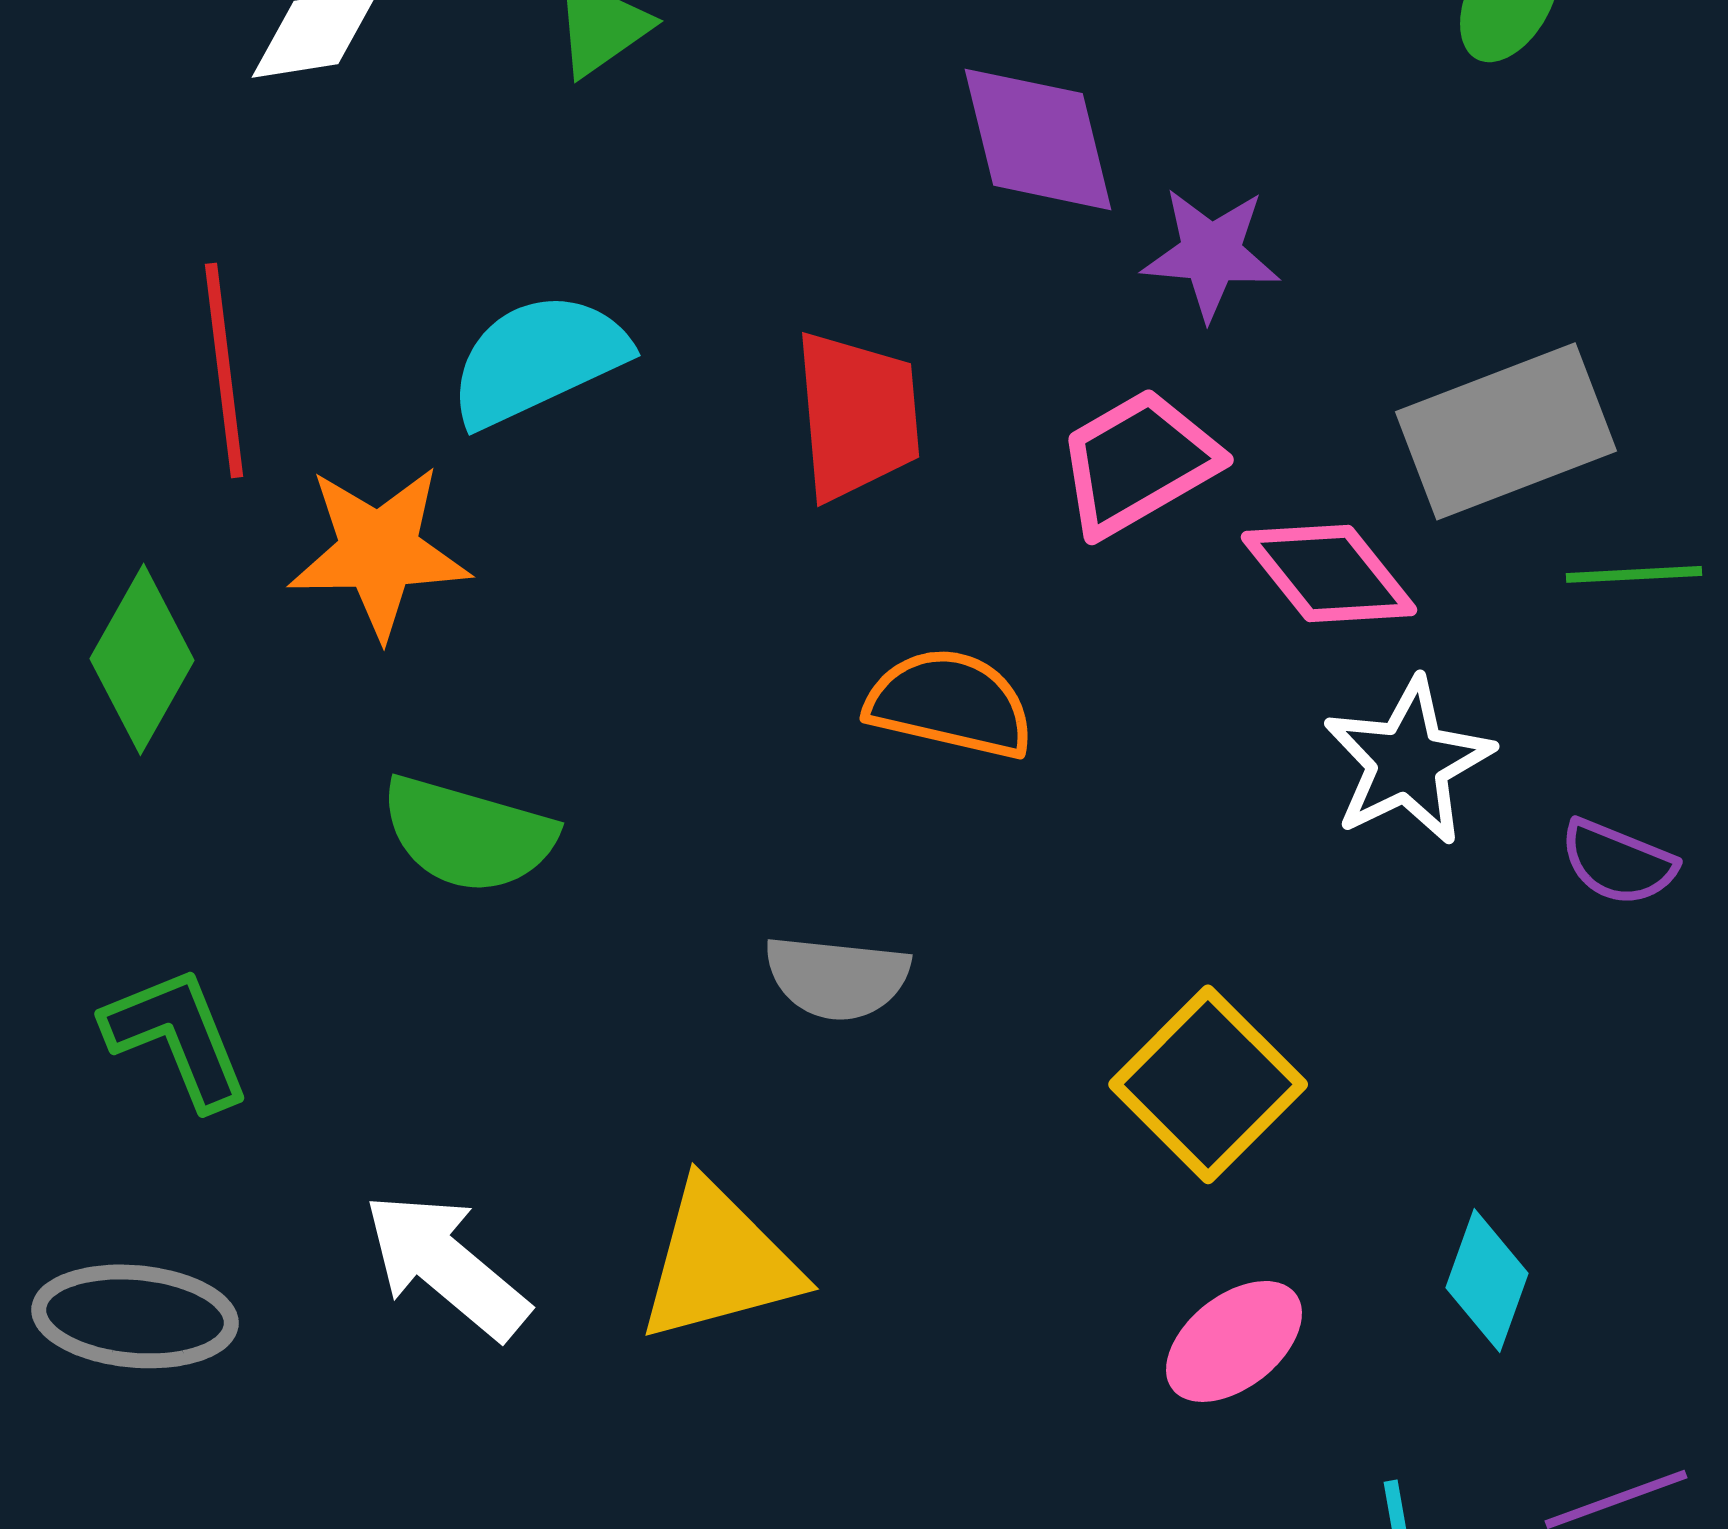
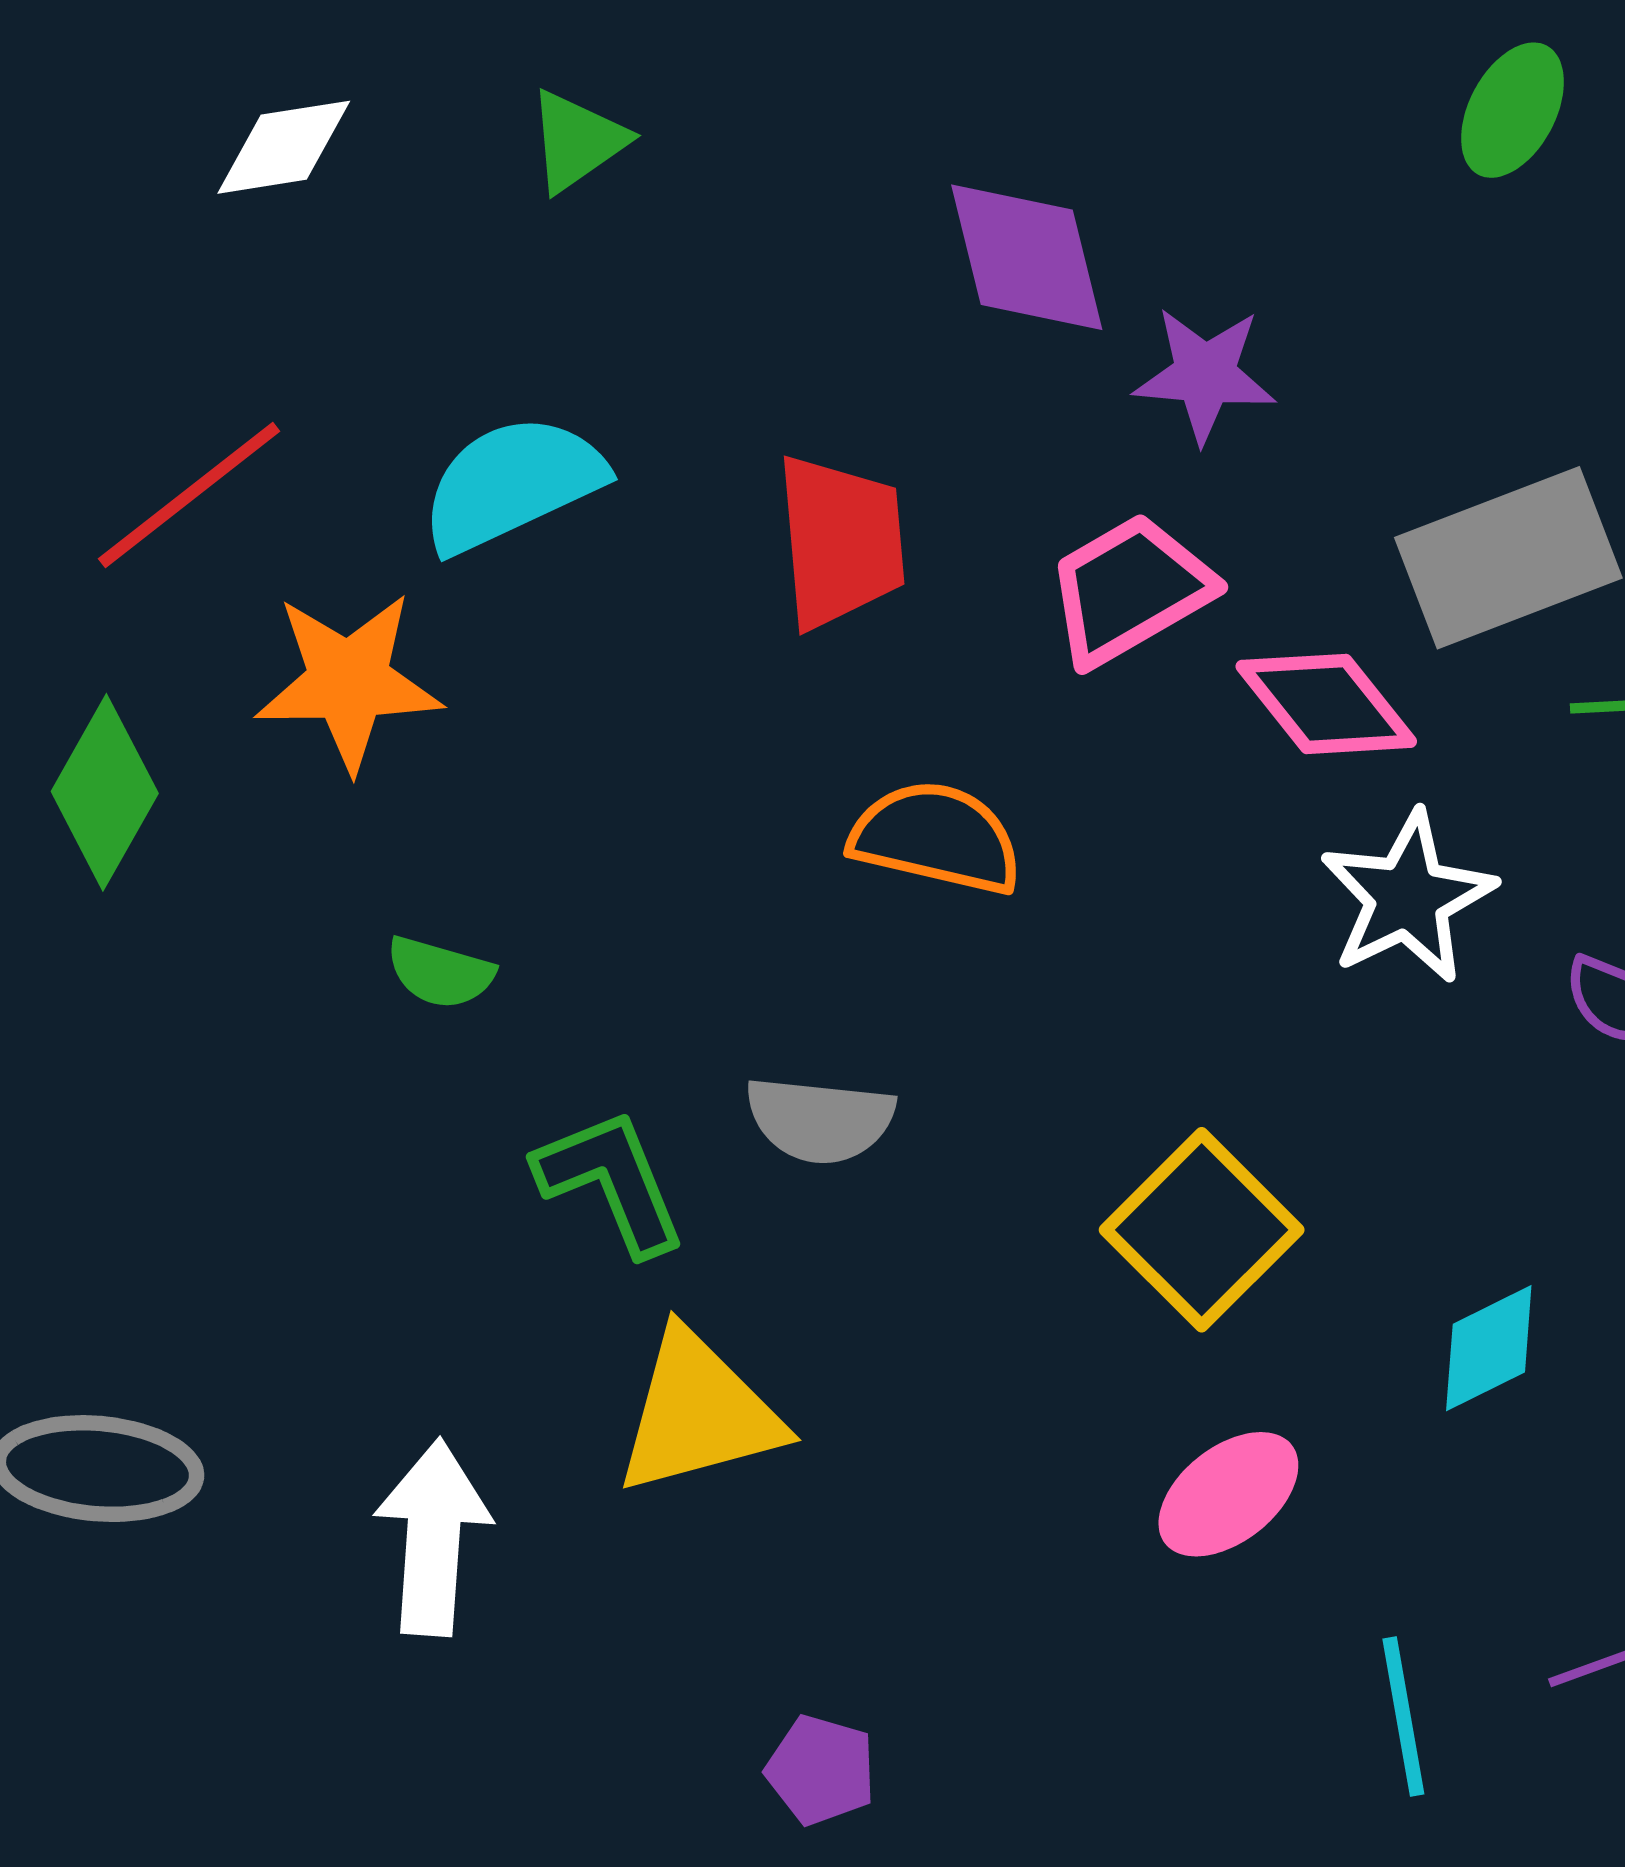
red line: (224, 370) -> (189, 495), turned 59
green semicircle: (468, 834) -> (440, 973), size x0.6
green L-shape: (177, 1037) -> (611, 1181), moved
white arrow: (446, 1265) -> (433, 1537), moved, turned 54
cyan diamond: (1487, 1280) -> (1489, 1348), moved, turned 44

